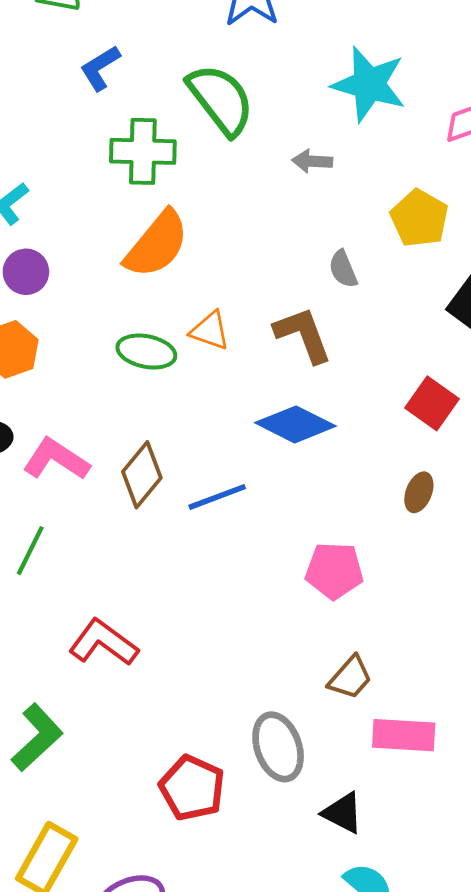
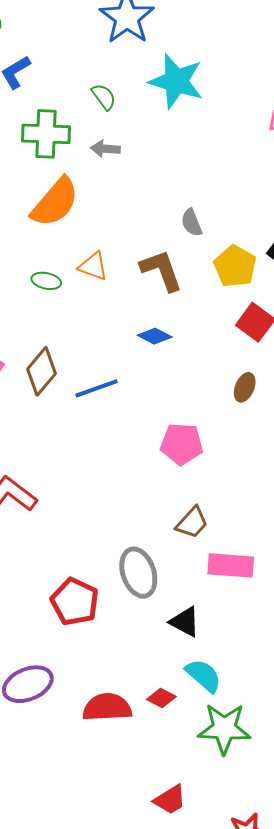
cyan star: (369, 84) -> (176, 81), moved
green semicircle: (221, 99) -> (104, 97), size x0.5
gray arrow: (312, 161) -> (105, 149), moved
yellow pentagon: (419, 218) -> (235, 266), moved
green ellipse: (146, 352) -> (46, 281), size x0.7
blue diamond: (295, 424) -> (155, 336), size x0.6

